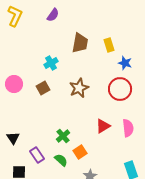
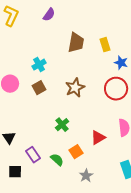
cyan cross: (51, 63) -> (39, 65), moved
red triangle: (103, 126) -> (98, 138), moved
green cross: (63, 136) -> (62, 125), moved

